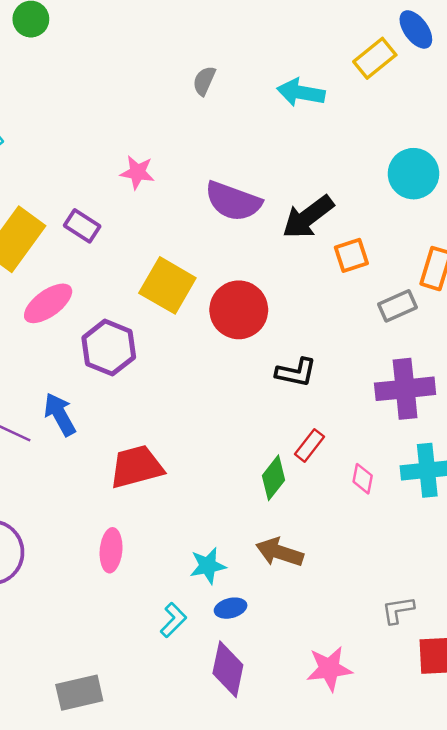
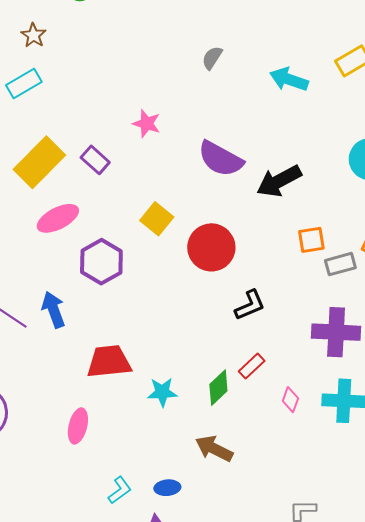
orange square: (351, 255) -> (311, 240), moved
yellow square: (167, 285) -> (157, 219), size x0.7
black L-shape: (296, 372) -> (250, 305), turned -44
cyan star: (208, 566) -> (162, 392), moved

